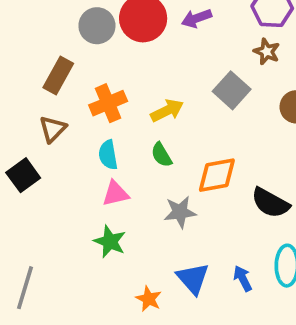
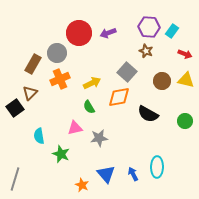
gray circle: (97, 26) -> (57, 53), moved
cyan semicircle: (108, 155) -> (39, 136), moved
black square: (23, 175) -> (15, 108), moved
orange diamond: (217, 175) -> (119, 97), moved
pink triangle: (115, 194) -> (75, 128), moved
black semicircle: (270, 203) -> (148, 114), moved

